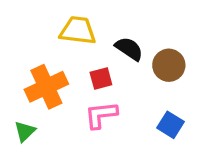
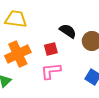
yellow trapezoid: (78, 30) -> (16, 19), moved

